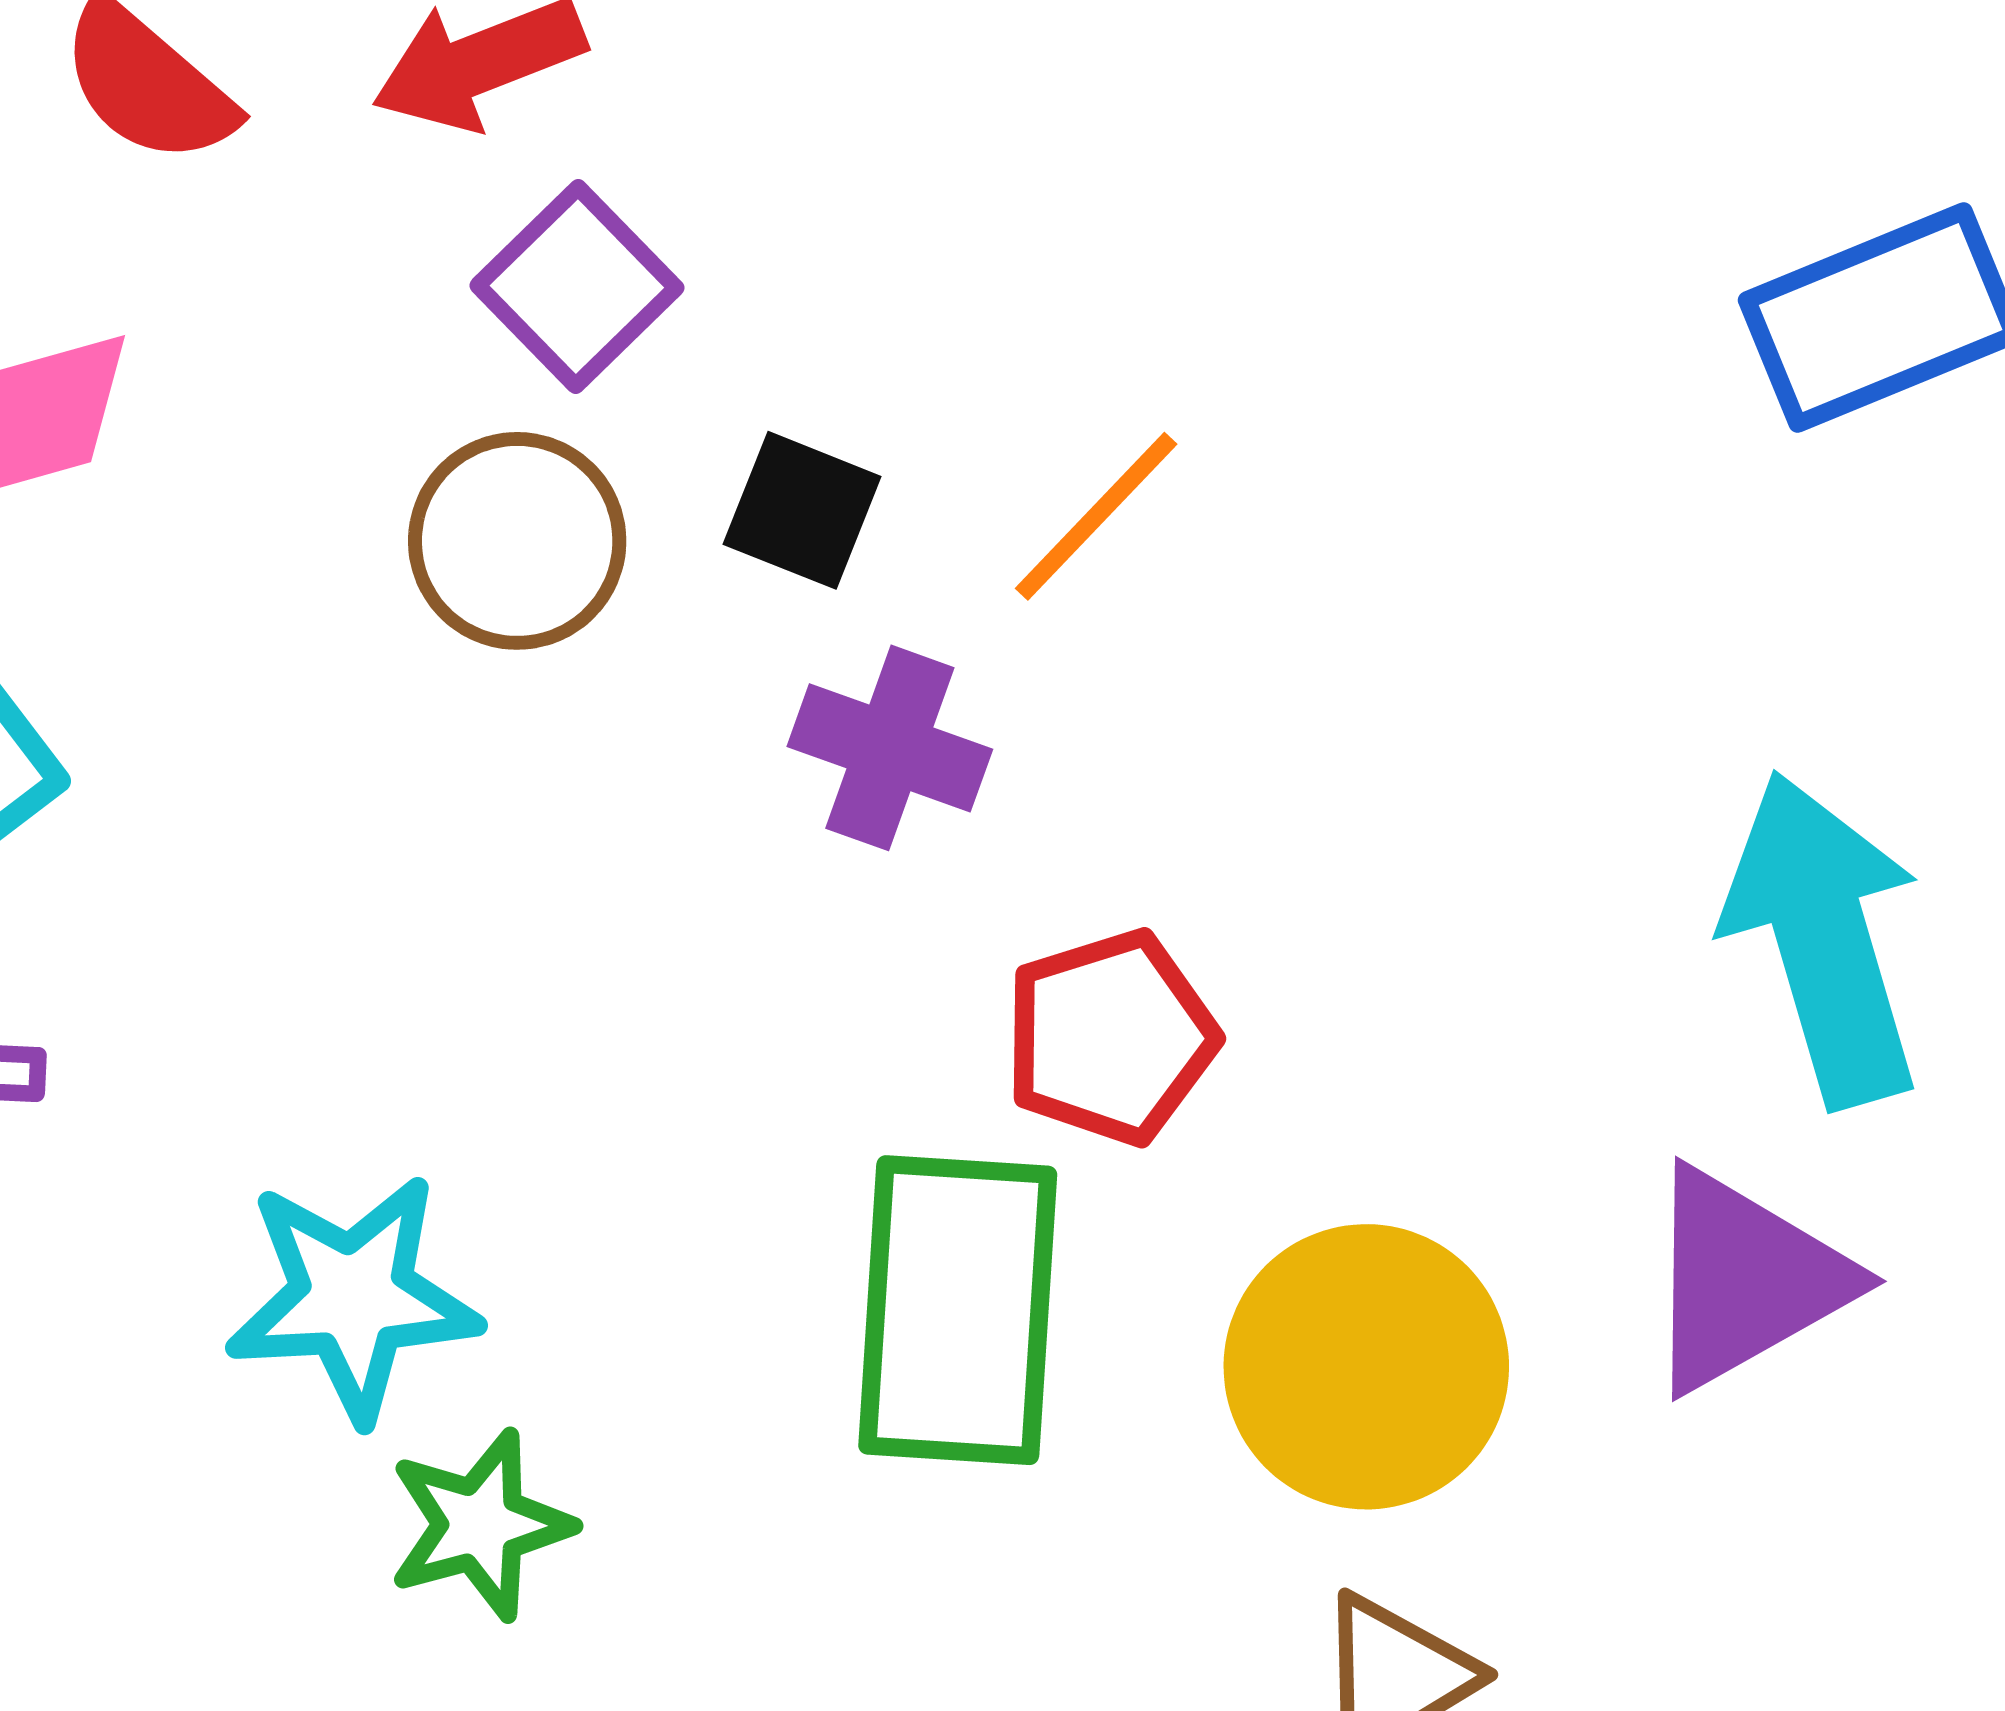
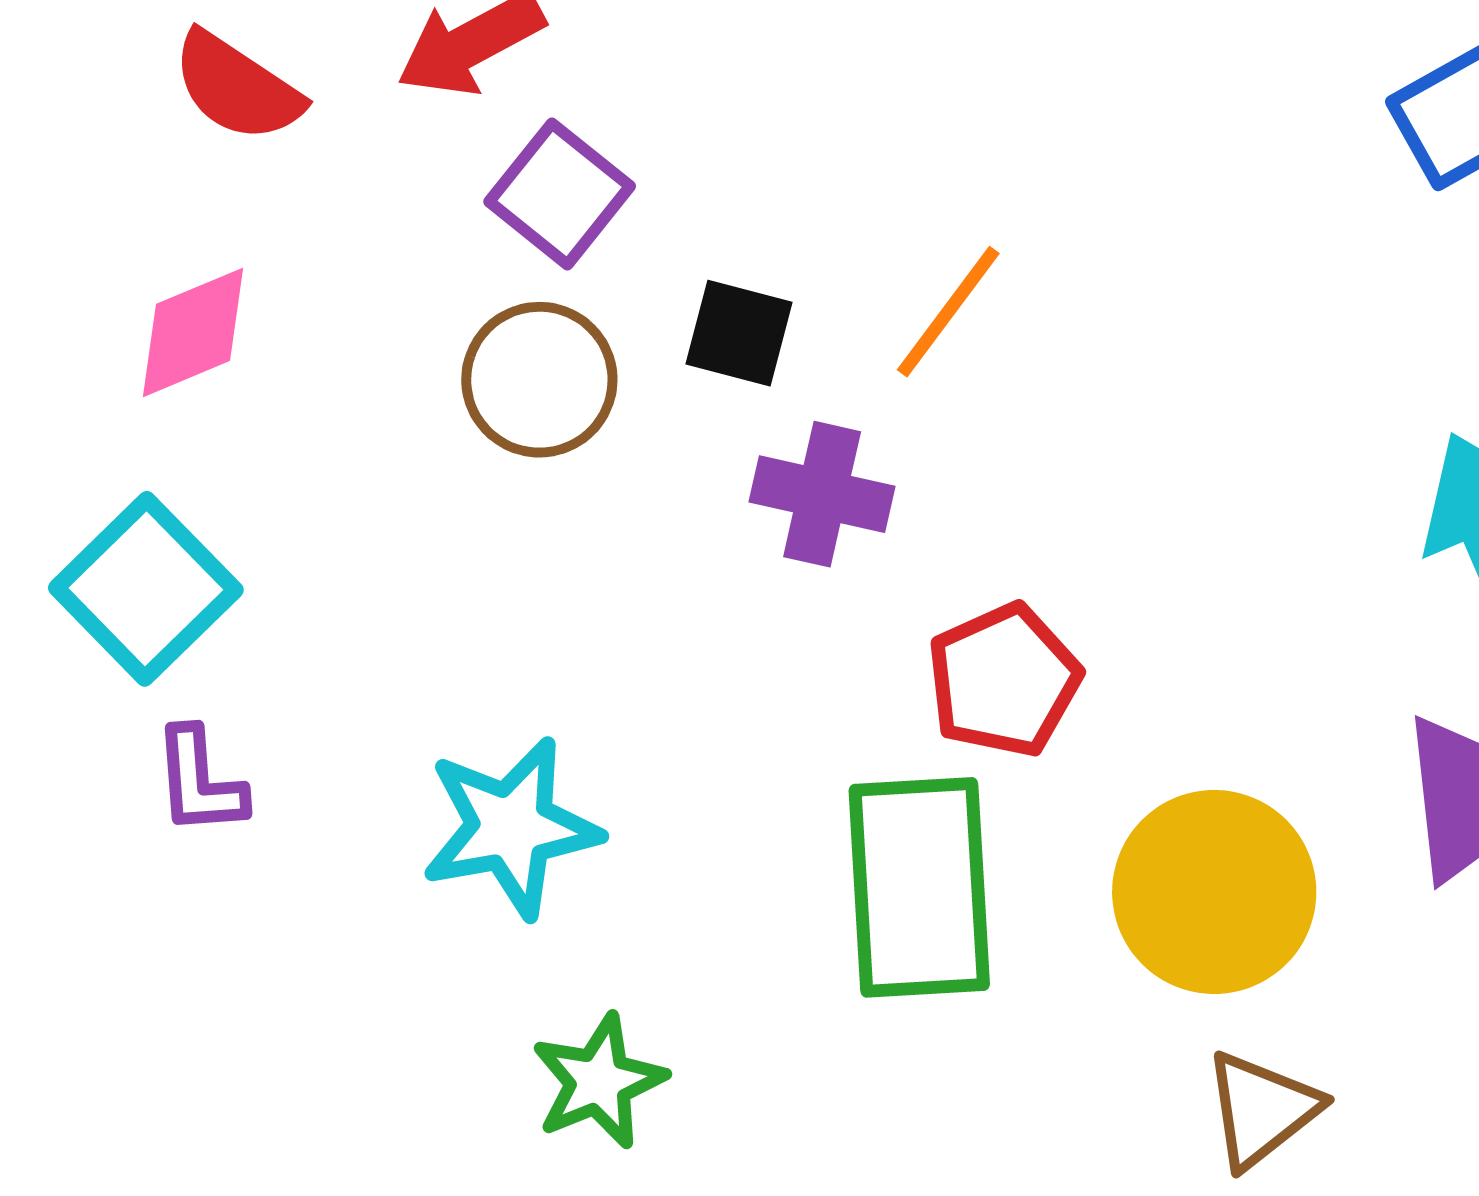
cyan star: (353, 1297) -> (511, 827), moved

